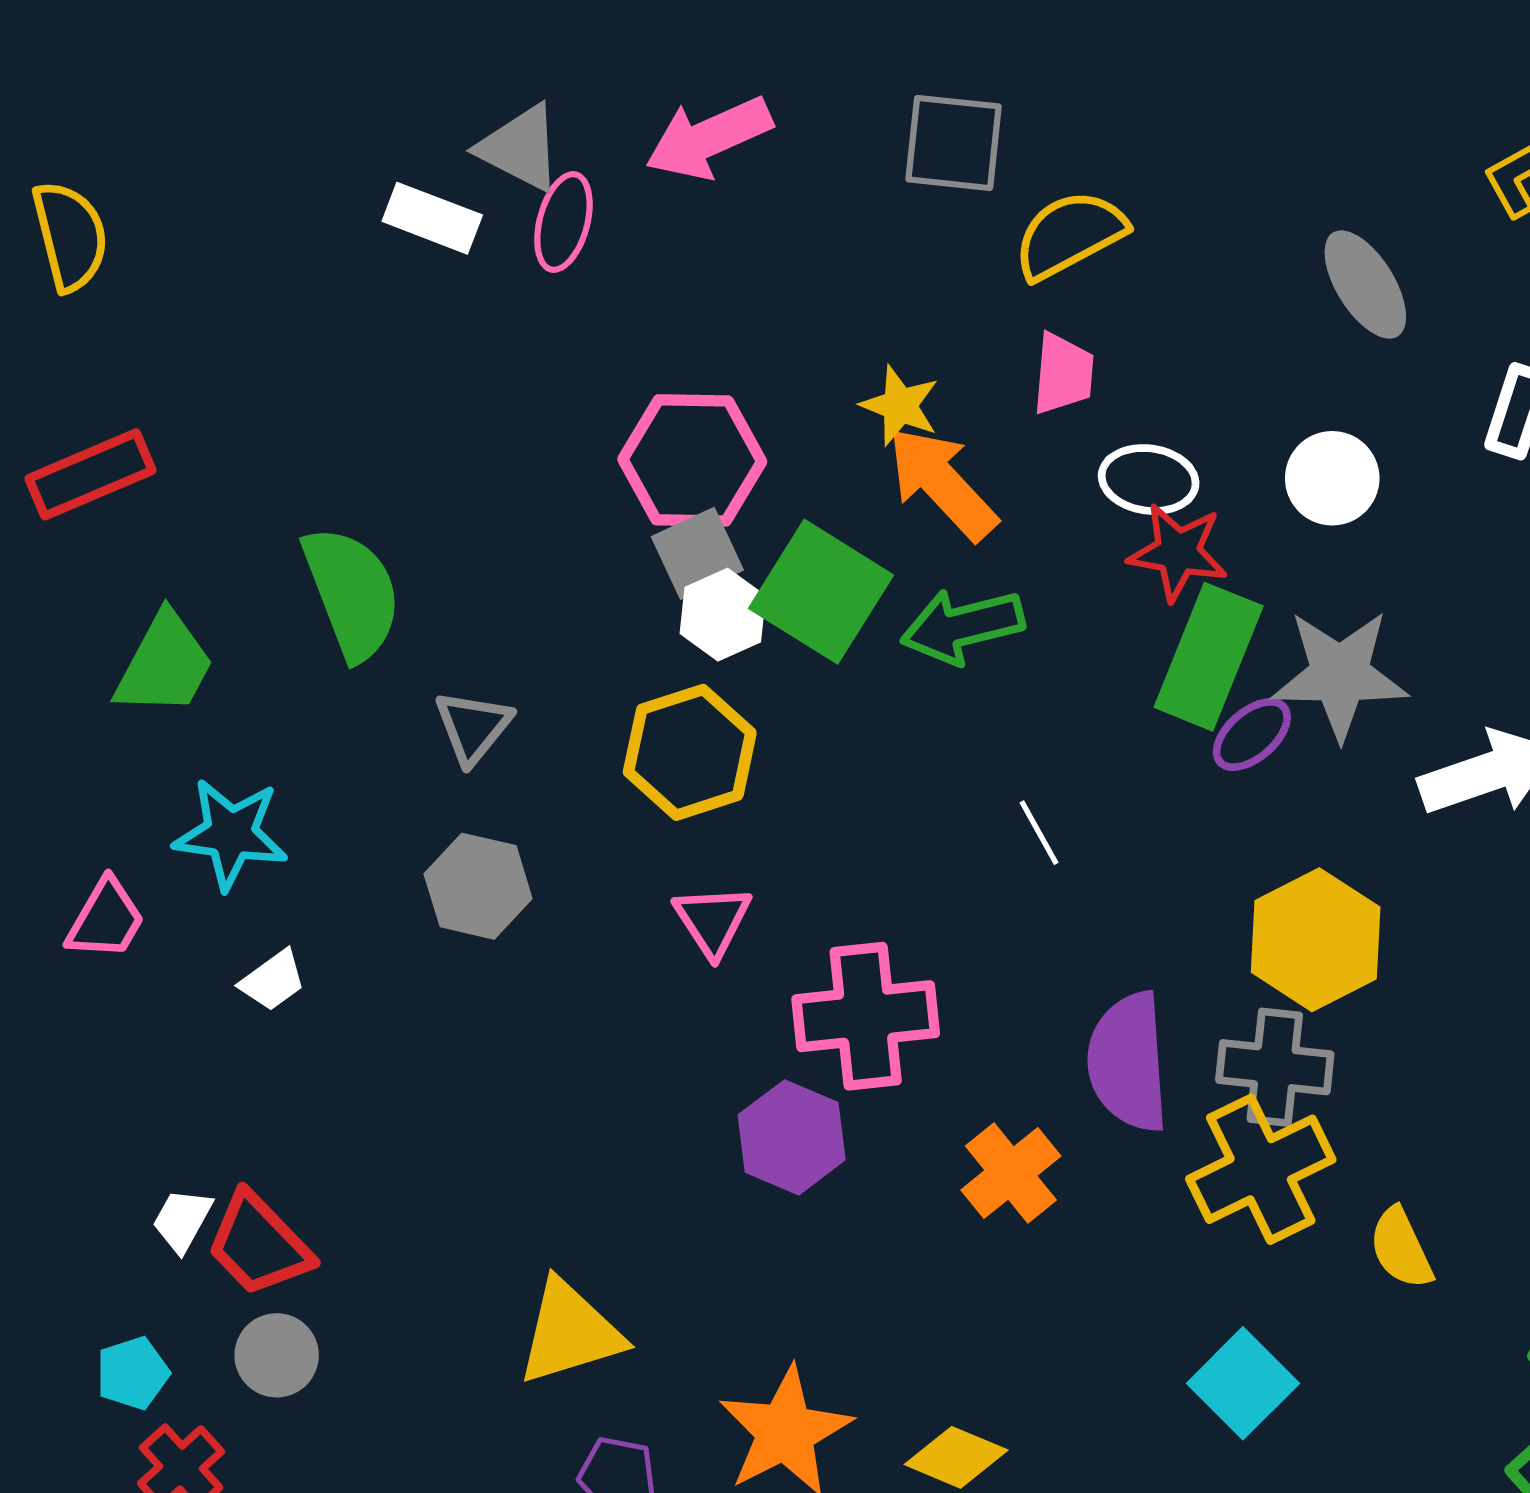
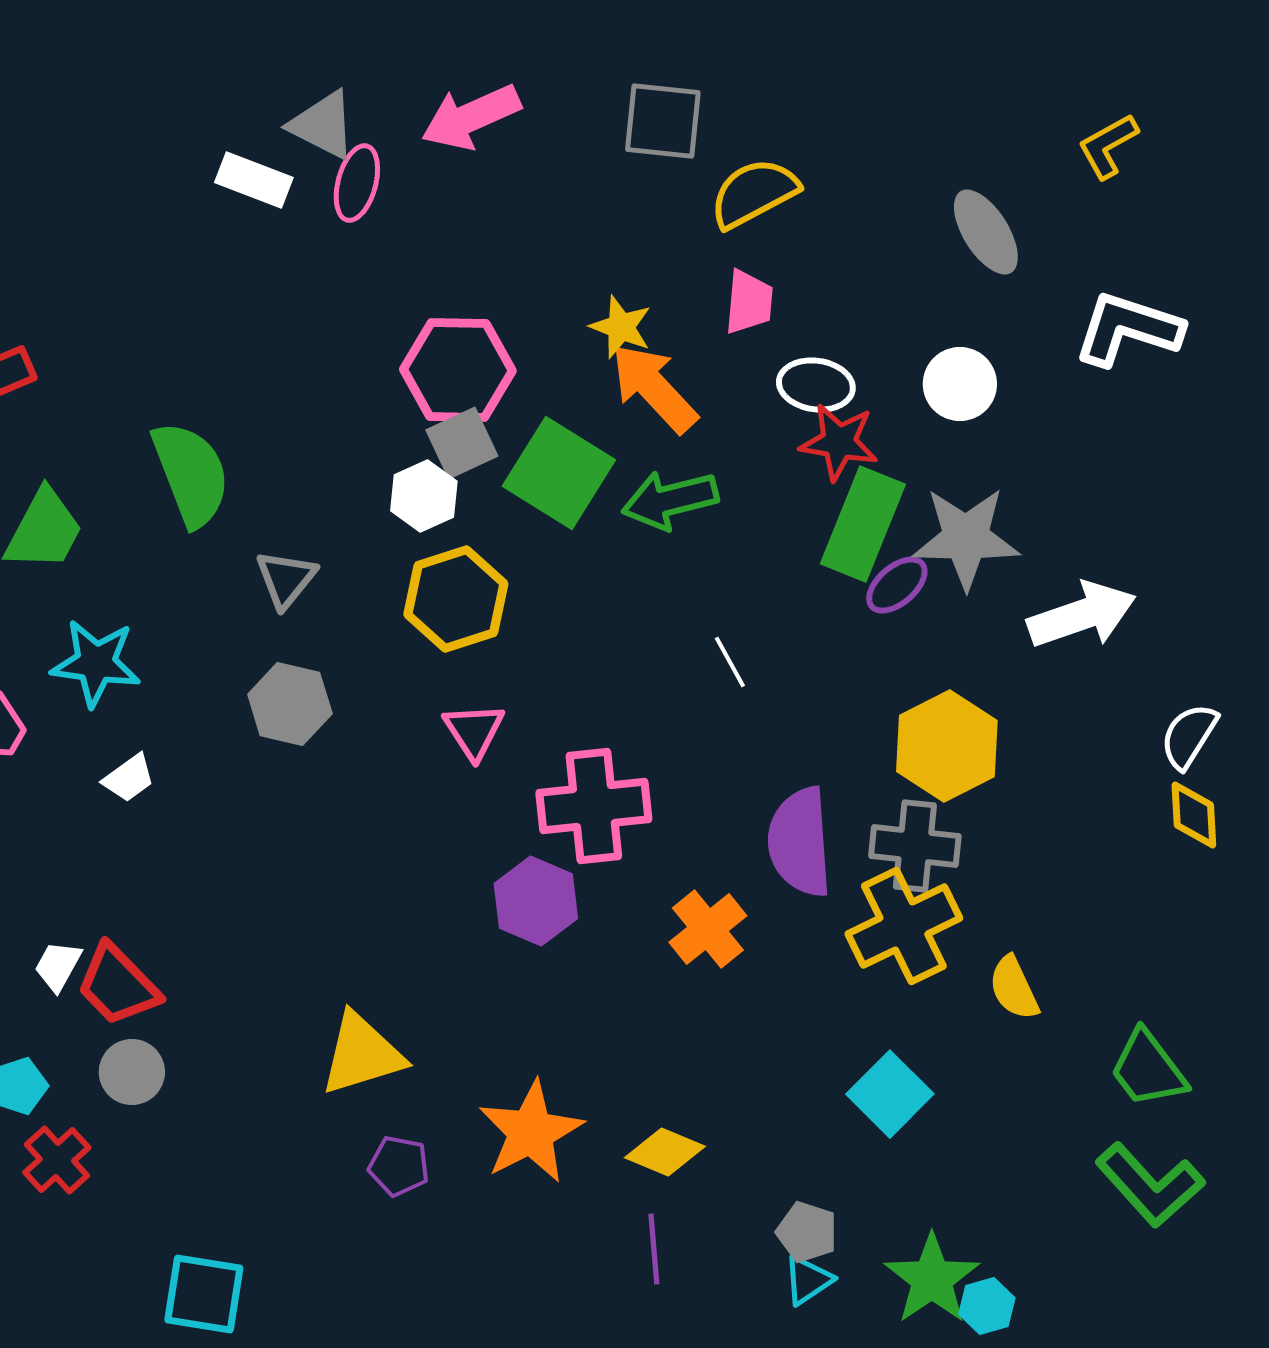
white hexagon: (723, 615) -> (424, 496), moved

